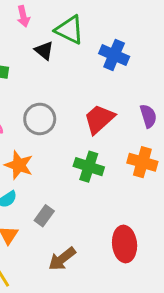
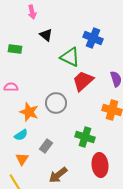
green triangle: (69, 30) -> (70, 57), moved
gray circle: (40, 119) -> (56, 103), moved
green cross: (89, 167) -> (85, 137), moved

